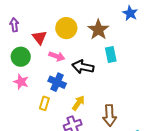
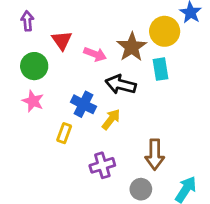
yellow circle: (66, 28) -> (165, 31), moved
brown star: (98, 30) -> (132, 47), moved
pink arrow: (57, 56) -> (95, 54), moved
yellow arrow: (78, 103) -> (111, 119), moved

